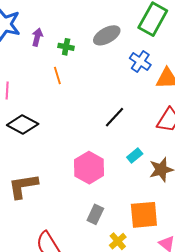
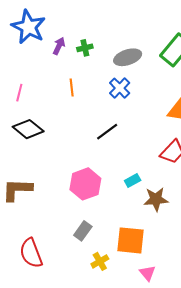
green cross: (66, 47) -> (85, 48), moved, turned -35
blue cross: (140, 62) -> (120, 88), moved
black line: (115, 117) -> (107, 132), moved

